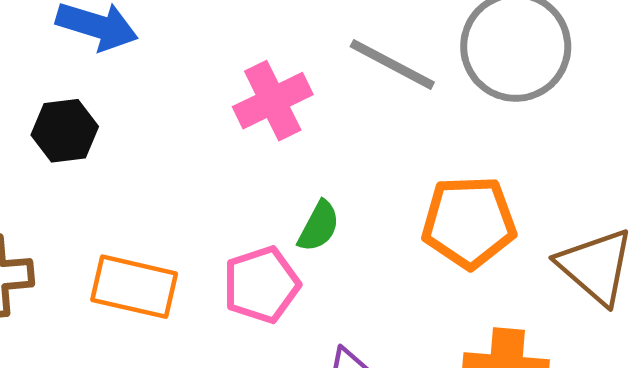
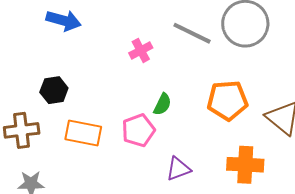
pink cross: (273, 101) -> (141, 50), size x0.7
black hexagon: (65, 131) -> (54, 90), moved

